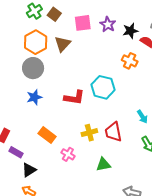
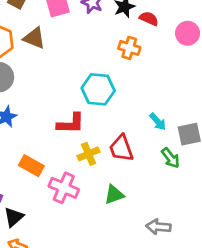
brown triangle: (63, 44) -> (34, 38), turned -42
red L-shape: (74, 98) -> (71, 124), moved
pink cross: (68, 154) -> (64, 188), size x1.5

